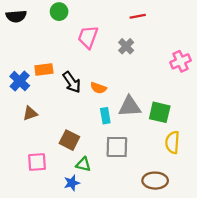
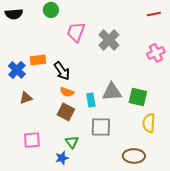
red line: (138, 16) -> (154, 14), moved
gray cross: (126, 46) -> (109, 40), size x1.5
orange semicircle: (98, 88) -> (67, 92), moved
brown square: (69, 140) -> (66, 112), moved
green triangle: (83, 164) -> (72, 142), turned 40

